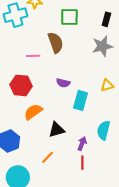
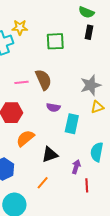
black rectangle: (106, 19) -> (89, 32), moved
brown semicircle: (56, 43) -> (43, 80), moved
gray star: (102, 46) -> (91, 85), moved
red line: (82, 163) -> (87, 185), moved

